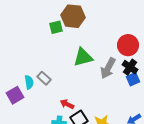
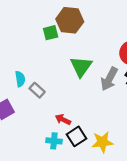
green triangle: (83, 57) -> (81, 67), turned -40
cyan semicircle: (29, 82) -> (20, 79), moved

